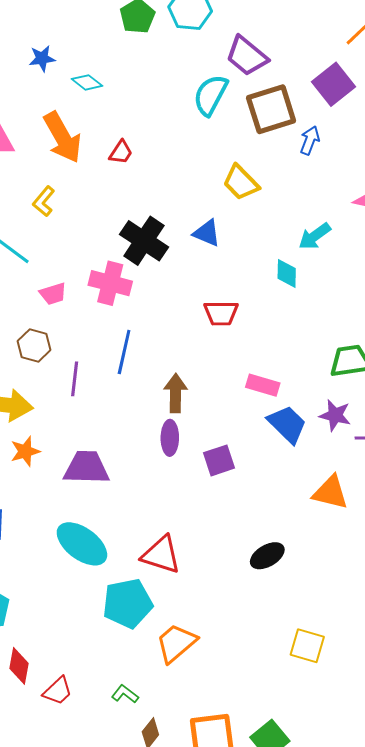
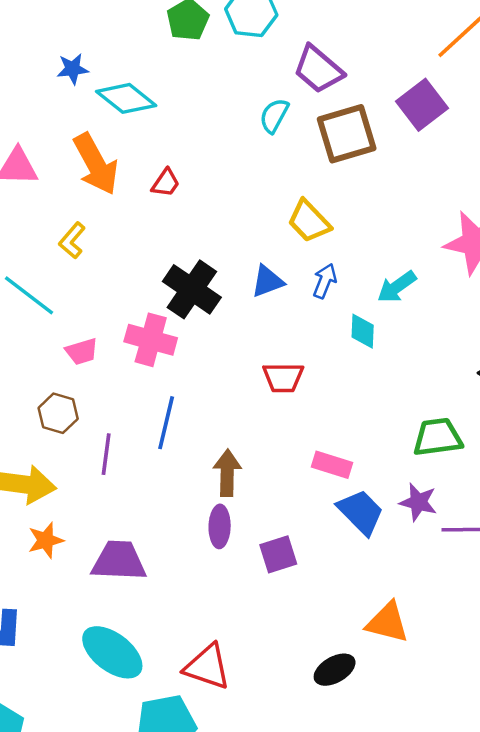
cyan diamond: (87, 82) -> (126, 98), size x1.6
cyan semicircle: (211, 95) -> (274, 116), size x0.7
blue arrow: (310, 140) -> (325, 281), moved
blue triangle: (207, 233) -> (267, 281), turned -44
orange triangle: (330, 492) -> (387, 622), moved

